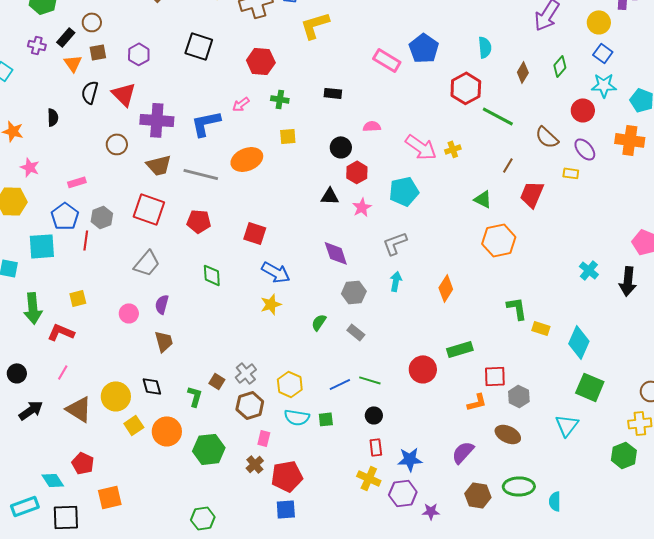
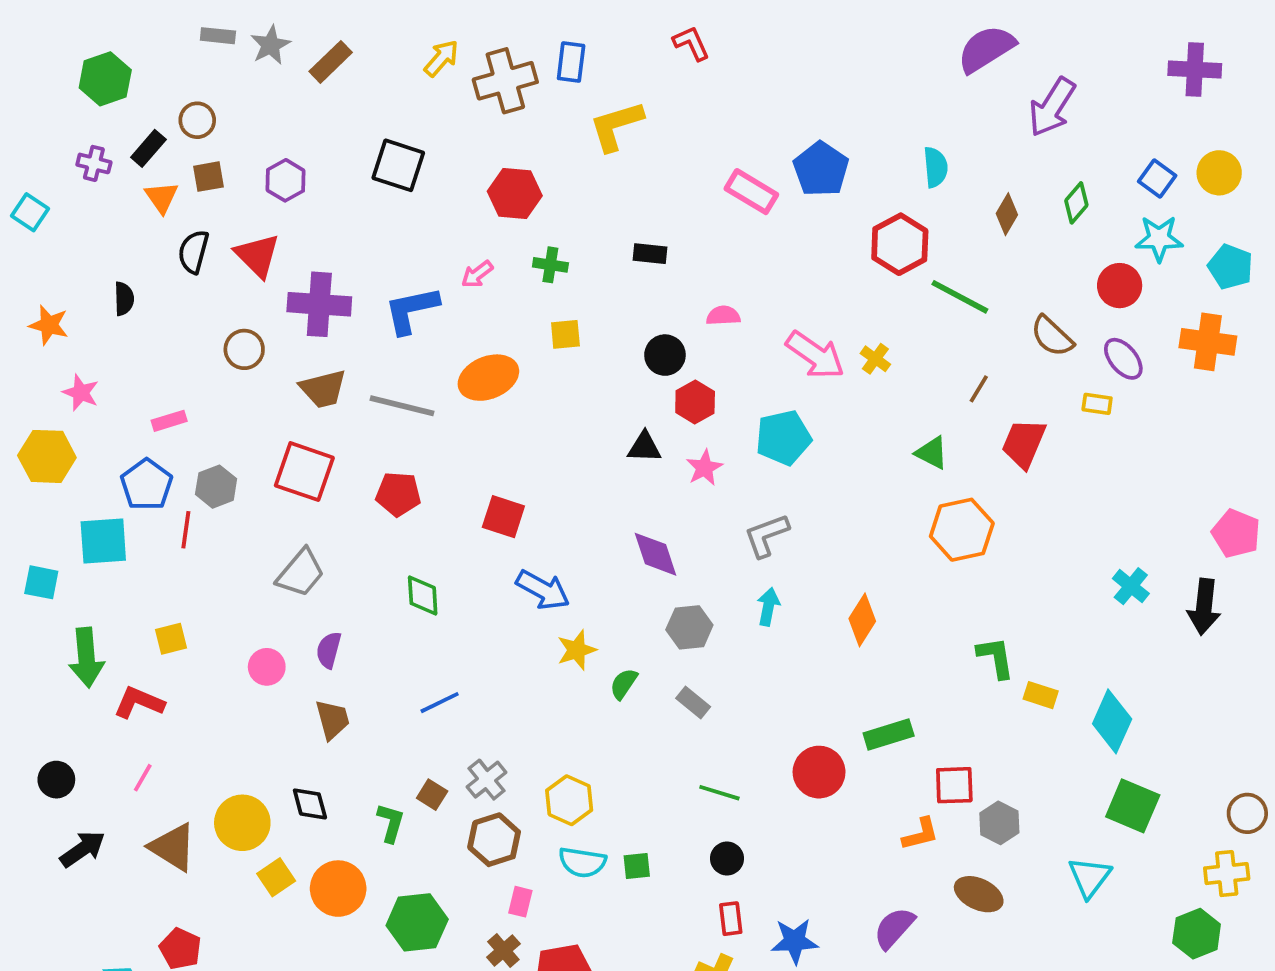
yellow circle: (599, 22) -> (1219, 173), moved
yellow cross: (453, 149) -> (875, 359), turned -35
yellow star: (271, 304) -> (577, 650), moved
blue line: (340, 384) -> (440, 703), moved

